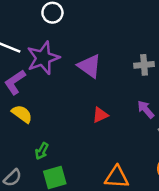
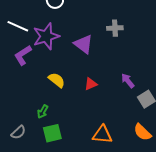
gray cross: (144, 65) -> (115, 28), moved
yellow semicircle: (22, 114) -> (57, 80), moved

